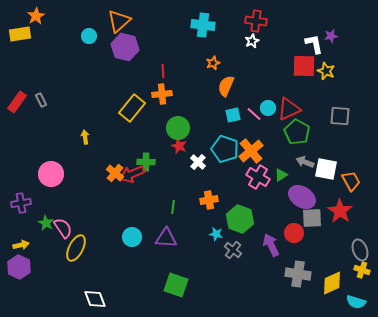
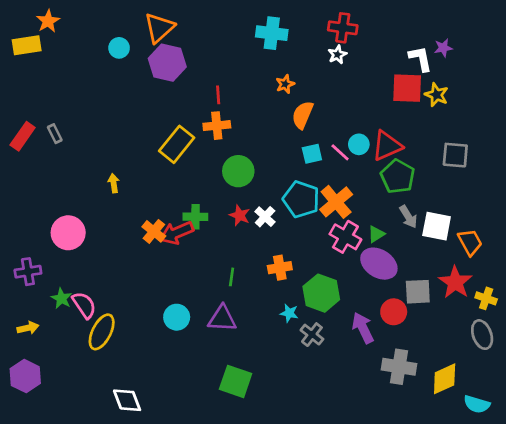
red star: (179, 146) -> (240, 215), moved
gray arrow: (305, 162) -> (408, 217), turned -144
purple ellipse: (302, 197) -> (379, 264), moved
purple hexagon: (19, 267) -> (25, 376), moved
yellow cross: (362, 270) -> (486, 298), moved

